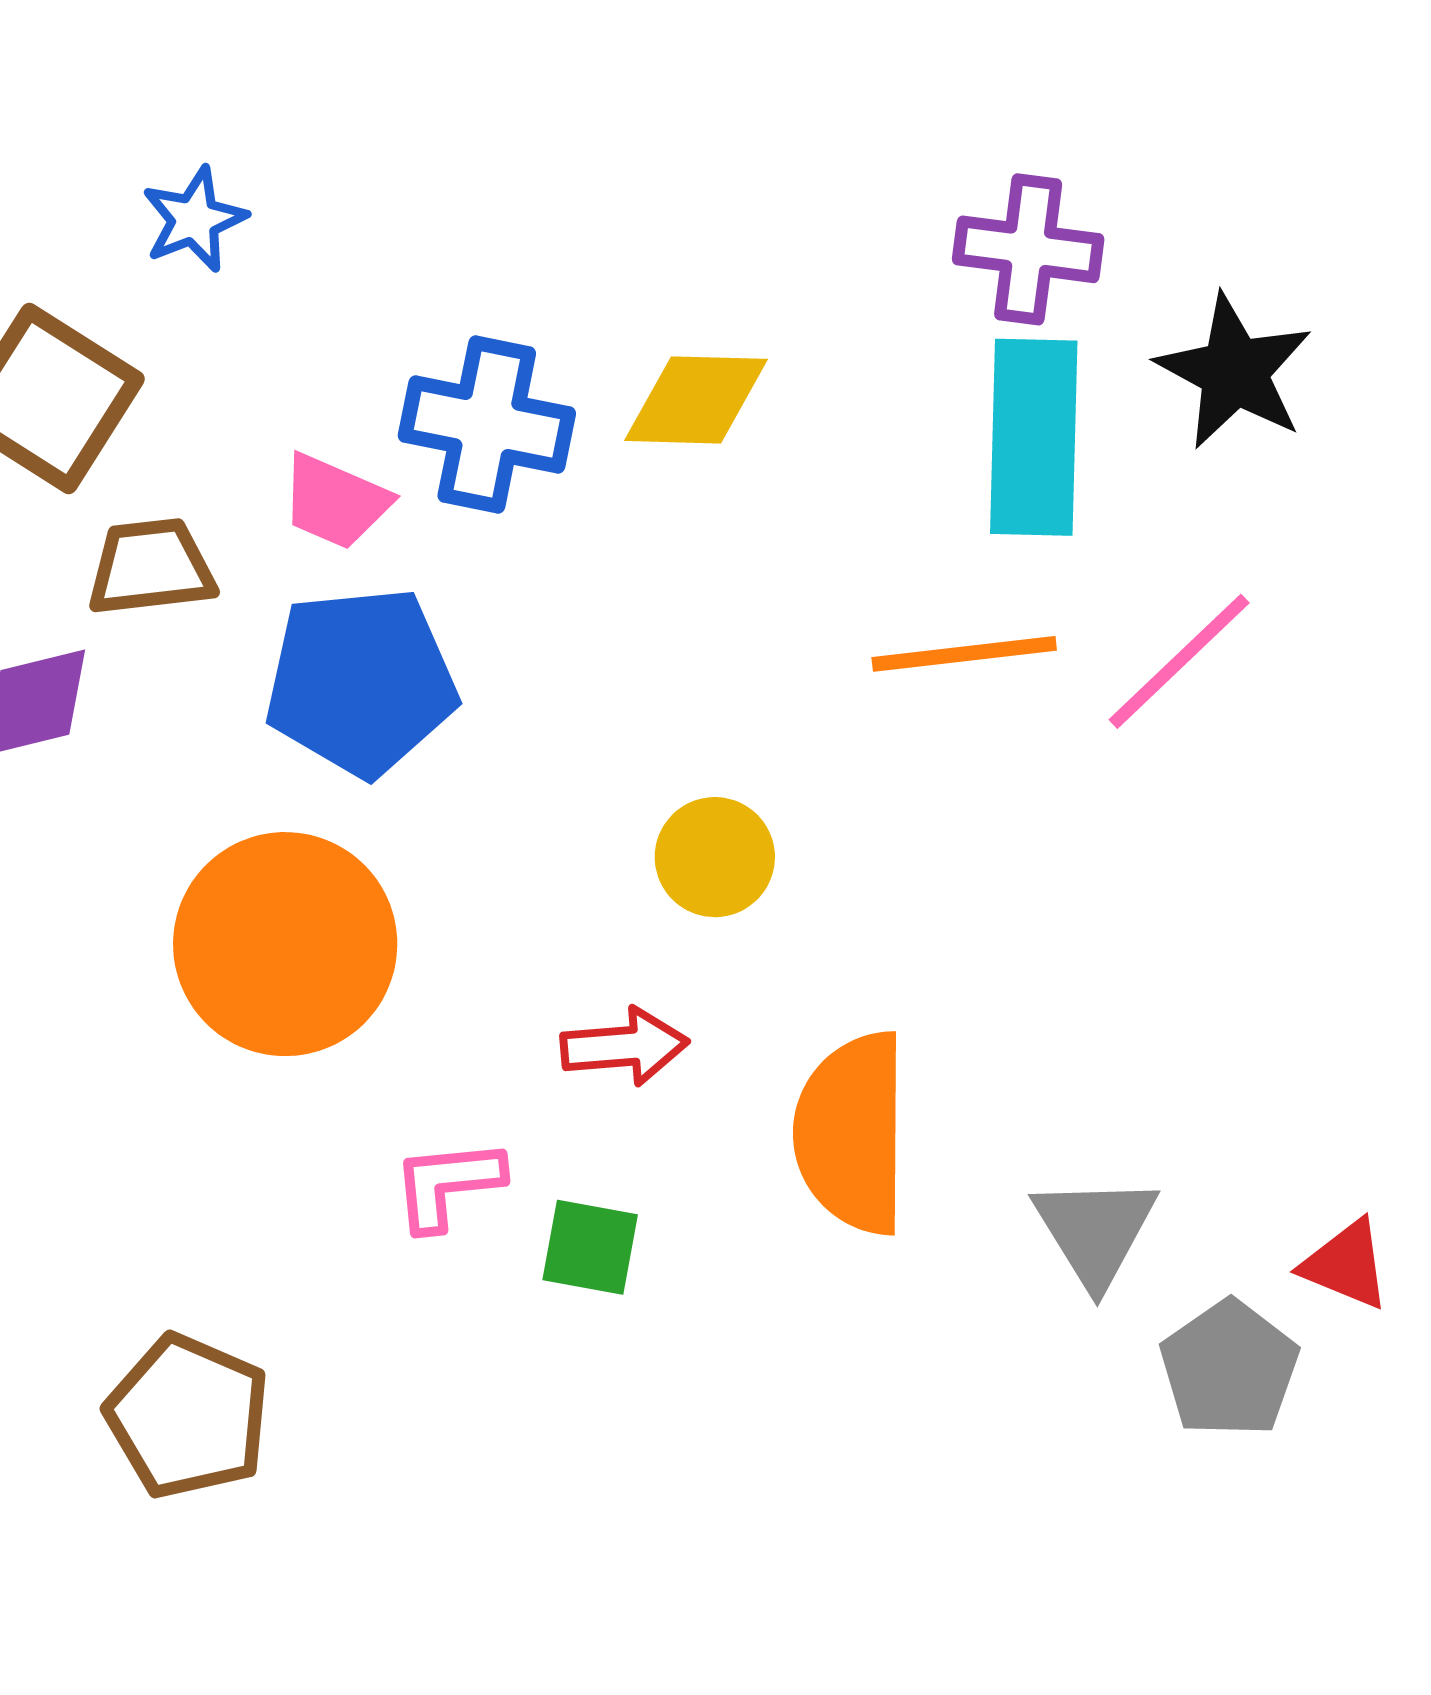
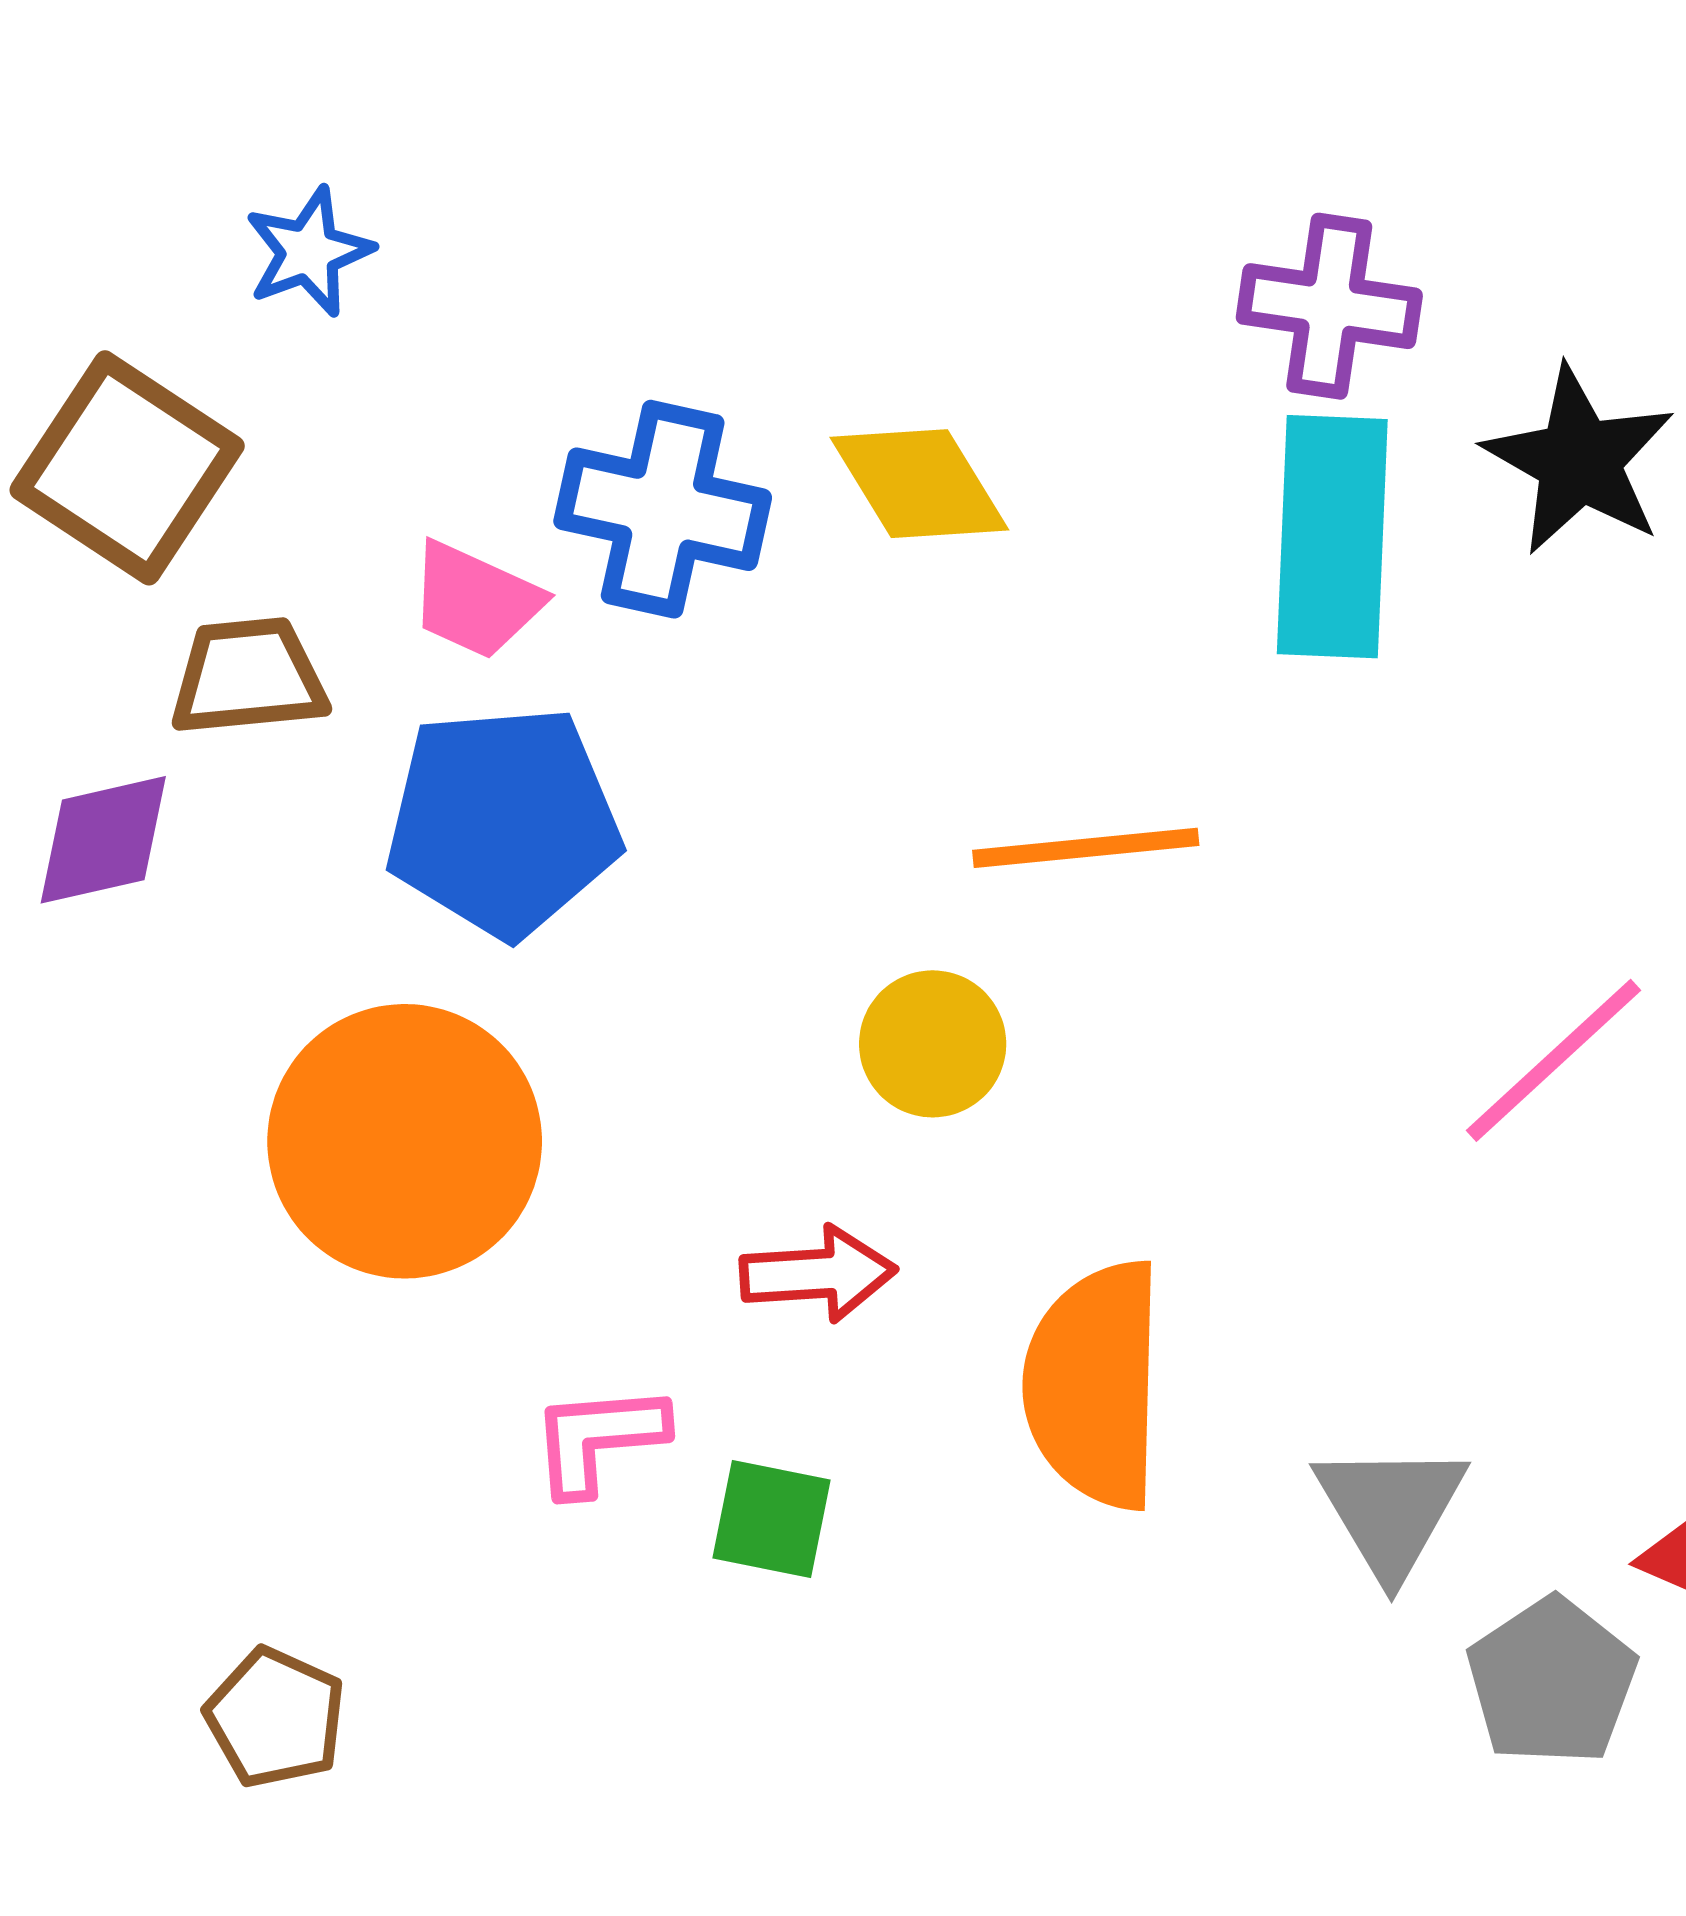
yellow diamond: (696, 400) -> (919, 484), turned 56
orange line: (964, 654) -> (1086, 848), moved
pink line: (1179, 661) -> (1553, 1060), moved
brown pentagon: (188, 1416) -> (275, 1718), size x0.7

